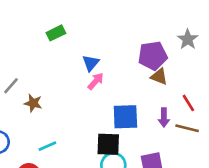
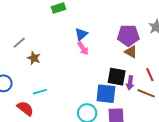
pink arrow: (96, 81) -> (83, 48), turned 96
blue square: (125, 117) -> (106, 94), moved
black square: (108, 144) -> (117, 77), moved

